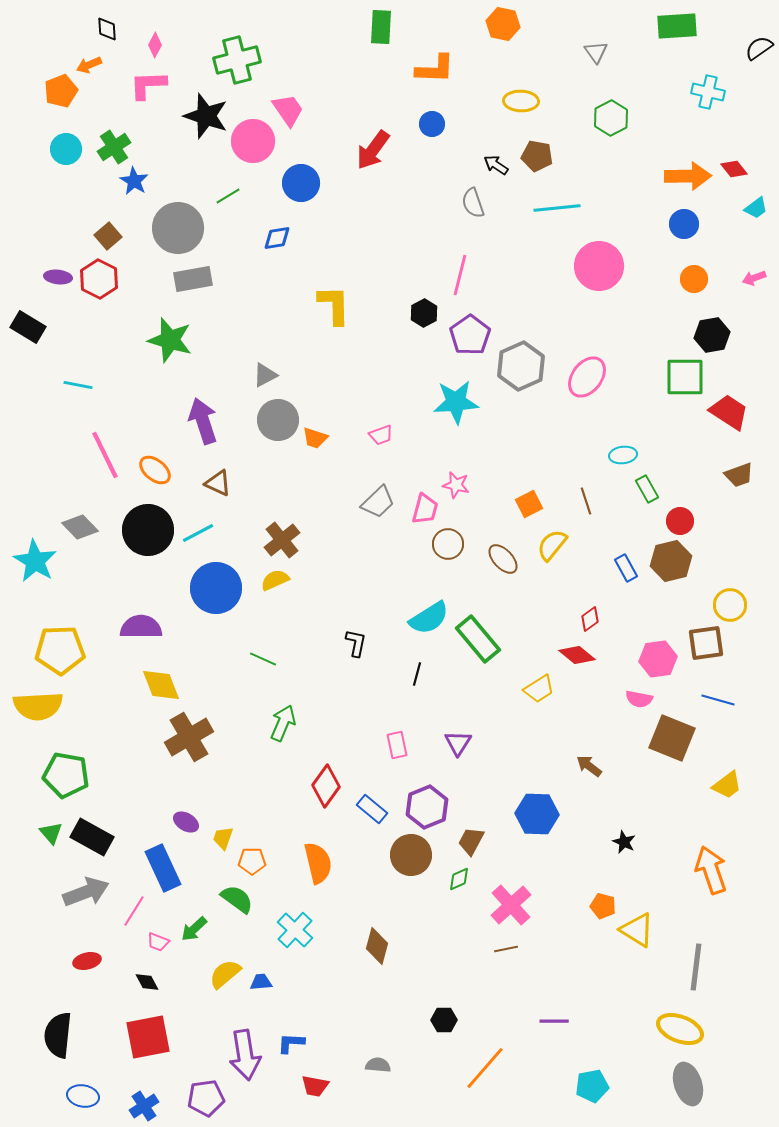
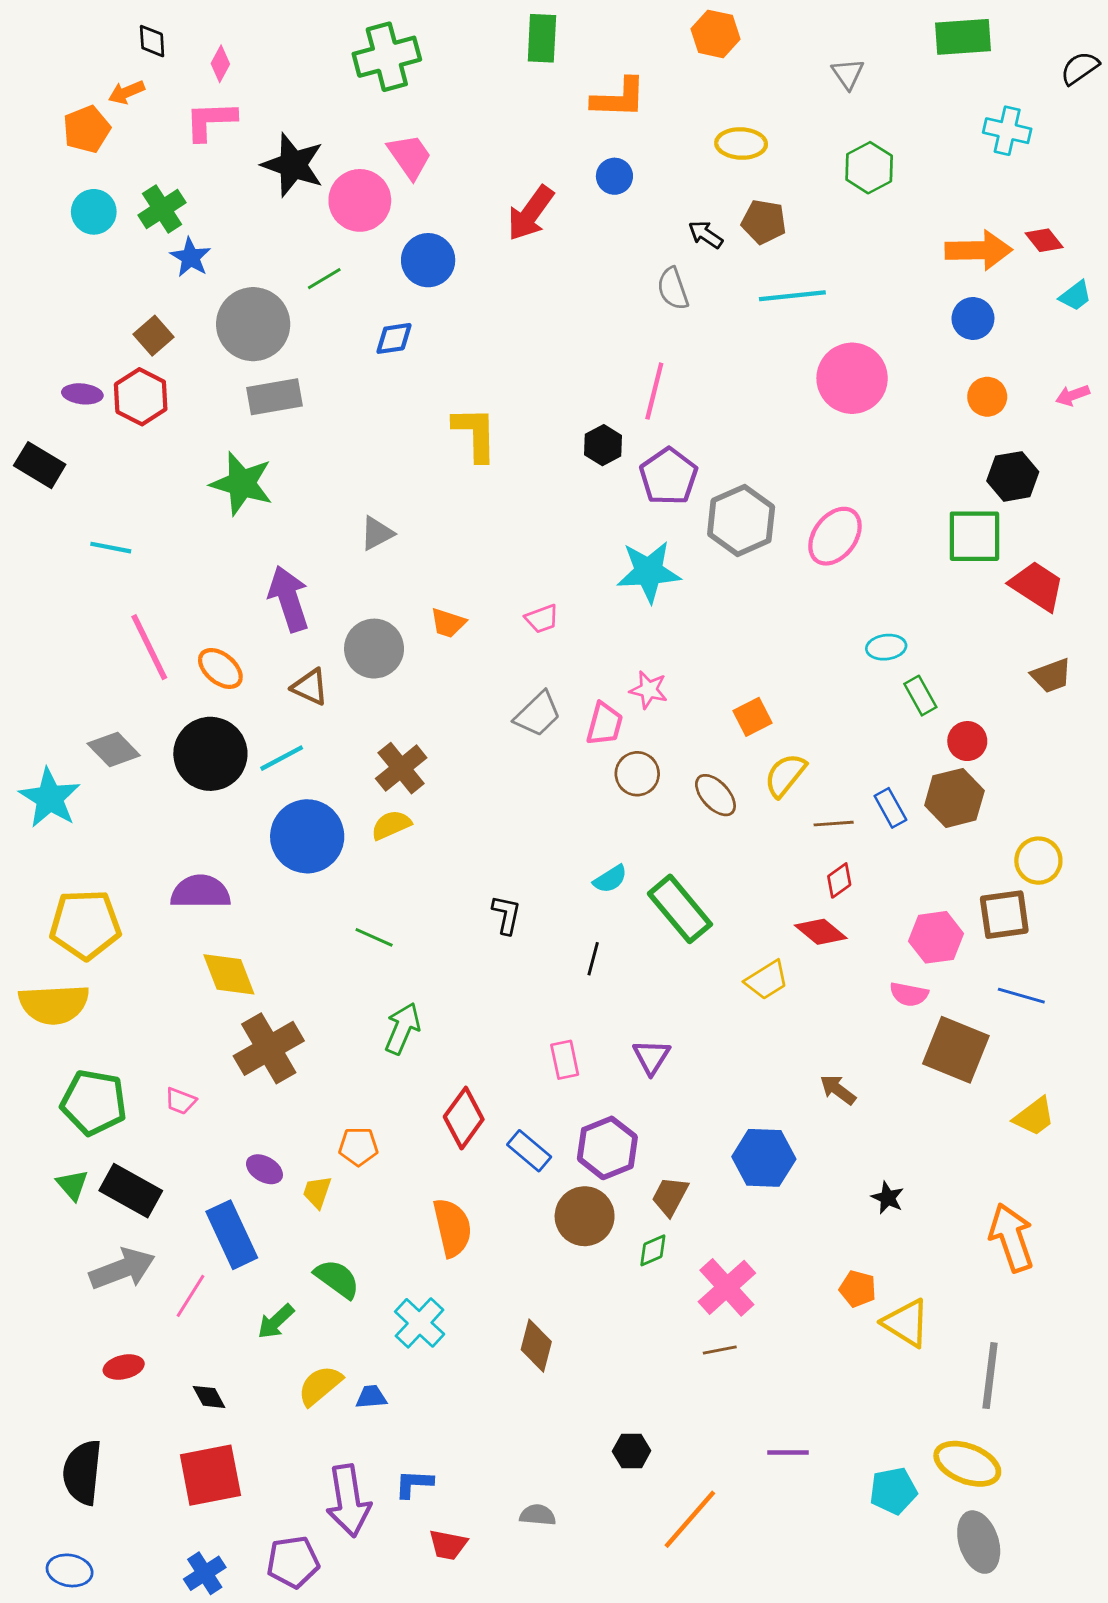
green cross: (237, 60) -> (387, 57), moved
gray circle: (278, 420) -> (374, 649), moved
brown line: (586, 501) -> (834, 824), moved, turned -76
cyan semicircle: (429, 618) -> (610, 879), size x0.6
orange pentagon: (252, 861) -> (358, 1147), moved
pink trapezoid: (158, 942) -> (181, 1101), moved
cyan pentagon: (592, 1086) -> (893, 1491), moved
blue ellipse: (83, 1096) -> (70, 1570), moved

